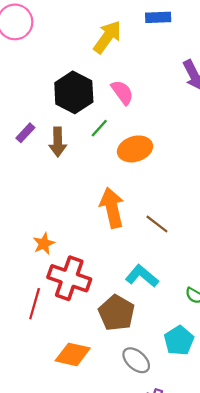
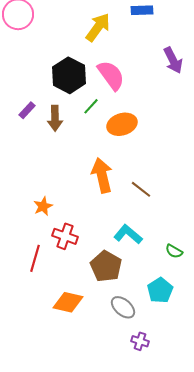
pink semicircle: (122, 92) -> (111, 75), size x1.4
red cross: (69, 278) -> (65, 236), size x0.7

